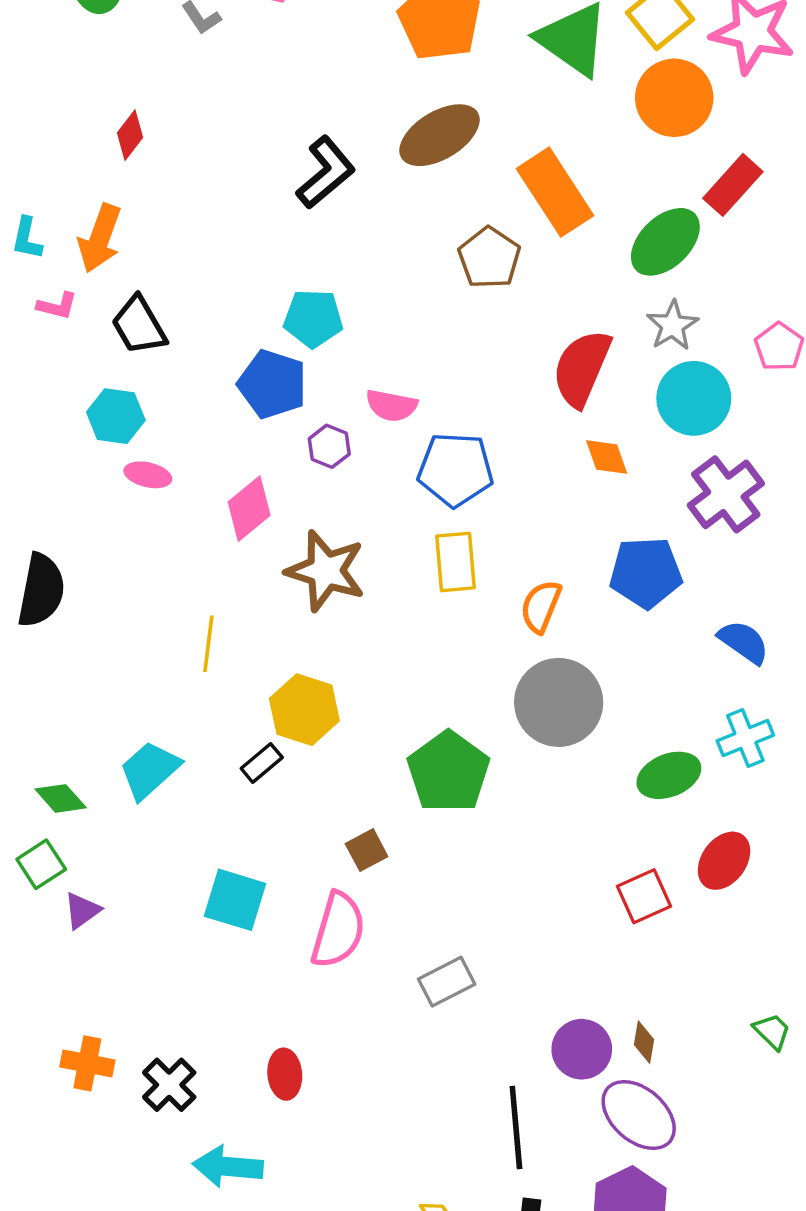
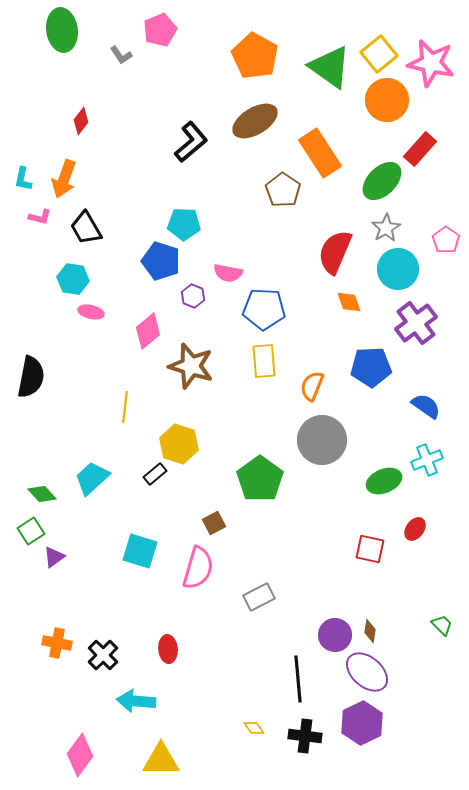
red ellipse: (724, 861) -> (415, 529), size x0.7
red square: (644, 896) -> (370, 549), turned 36

